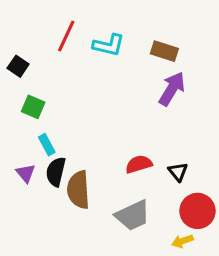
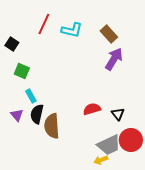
brown rectangle: (164, 51) -> (109, 34), turned 30
gray trapezoid: (133, 215) -> (109, 145), moved
yellow arrow: (182, 241) -> (101, 160), moved

